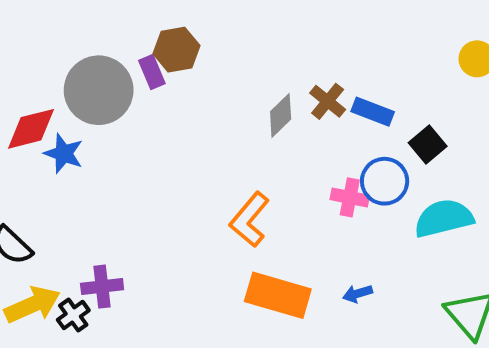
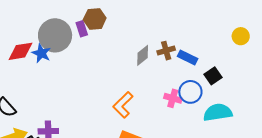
brown cross: (328, 101) -> (166, 51), turned 30
blue star: (64, 153) -> (41, 53), moved

